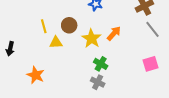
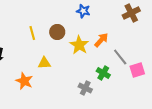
gray line: (153, 29) -> (120, 57), moved
yellow triangle: (56, 43) -> (44, 63), moved
green cross: (101, 64) -> (103, 73), moved

